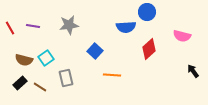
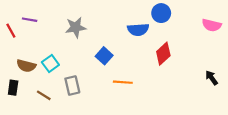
purple line: (33, 26) -> (30, 20), moved
pink semicircle: (182, 36) -> (212, 25), moved
black rectangle: (20, 83) -> (13, 88), moved, turned -40

